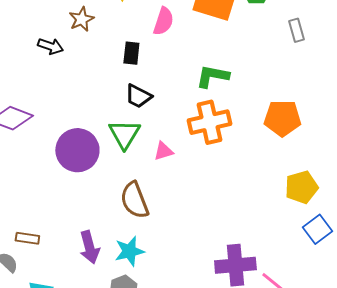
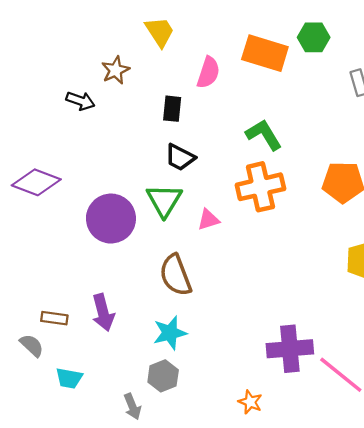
green L-shape: (212, 76) -> (264, 135), turned 48
purple arrow: (89, 247) -> (103, 313), moved

